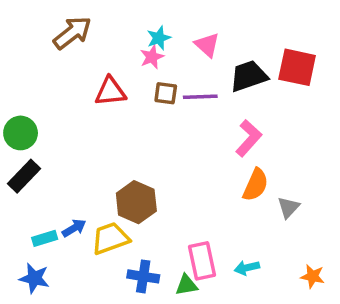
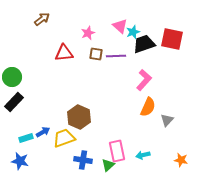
brown arrow: (72, 33) -> (42, 19), size x0.7
cyan star: (159, 38) -> (133, 32), moved
green triangle: (186, 285) -> (108, 165), turned -32

